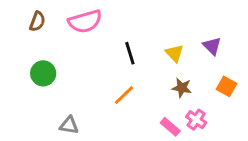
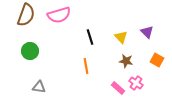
brown semicircle: (37, 21) -> (26, 15), size x1.6
orange line: (124, 95) -> (86, 66), turned -56
gray triangle: (69, 125) -> (39, 87), moved

